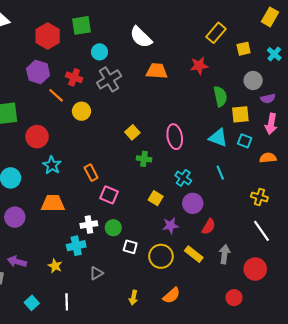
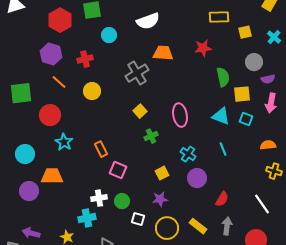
yellow rectangle: (216, 33) -> (219, 17), turned 48
white semicircle: (141, 37) -> (148, 21), turned -65
red cross: (74, 77) -> (85, 59), turned -35
gray cross: (109, 79) -> (137, 73), moved
orange line: (56, 95) -> (59, 82), moved
orange semicircle: (268, 158) -> (268, 145), moved
green cross: (144, 159) -> (151, 136), turned -32
yellow cross: (259, 197) -> (274, 171), moved
yellow square: (156, 198) -> (162, 173), turned 32
orange trapezoid: (53, 203) -> (52, 176), moved
purple star: (170, 226) -> (160, 199), moved
red semicircle: (209, 227) -> (222, 199), moved

